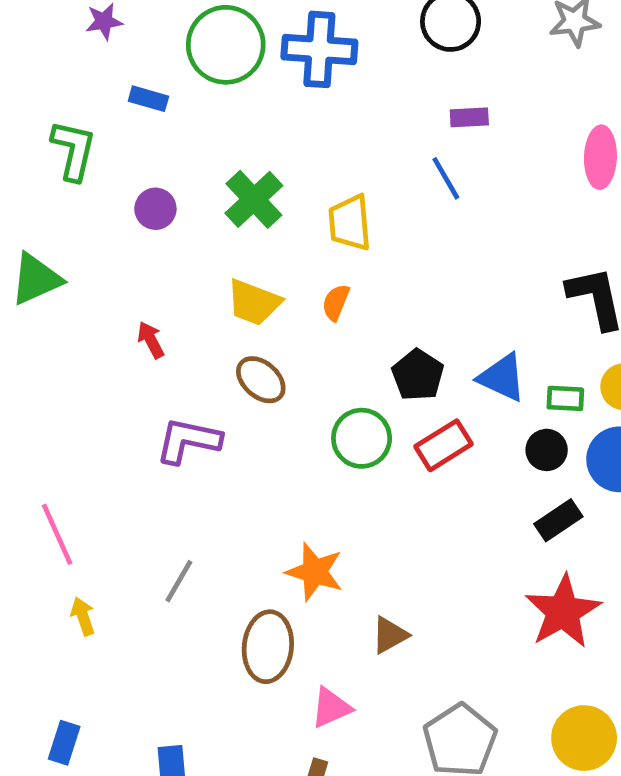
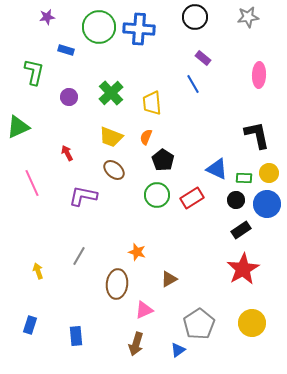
purple rectangle: (469, 117) -> (203, 58), turned 42
black pentagon: (418, 375) -> (163, 160), moved
pink line: (57, 534) -> (32, 183), moved
orange star: (315, 572) -> (137, 252), size x0.7

